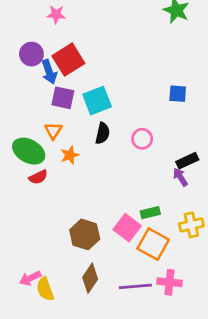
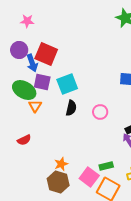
pink star: (56, 14) -> (27, 21), moved
red square: (68, 60) -> (46, 54), turned -35
green ellipse: (29, 151) -> (24, 90), moved
orange star: (70, 155) -> (61, 164), moved

